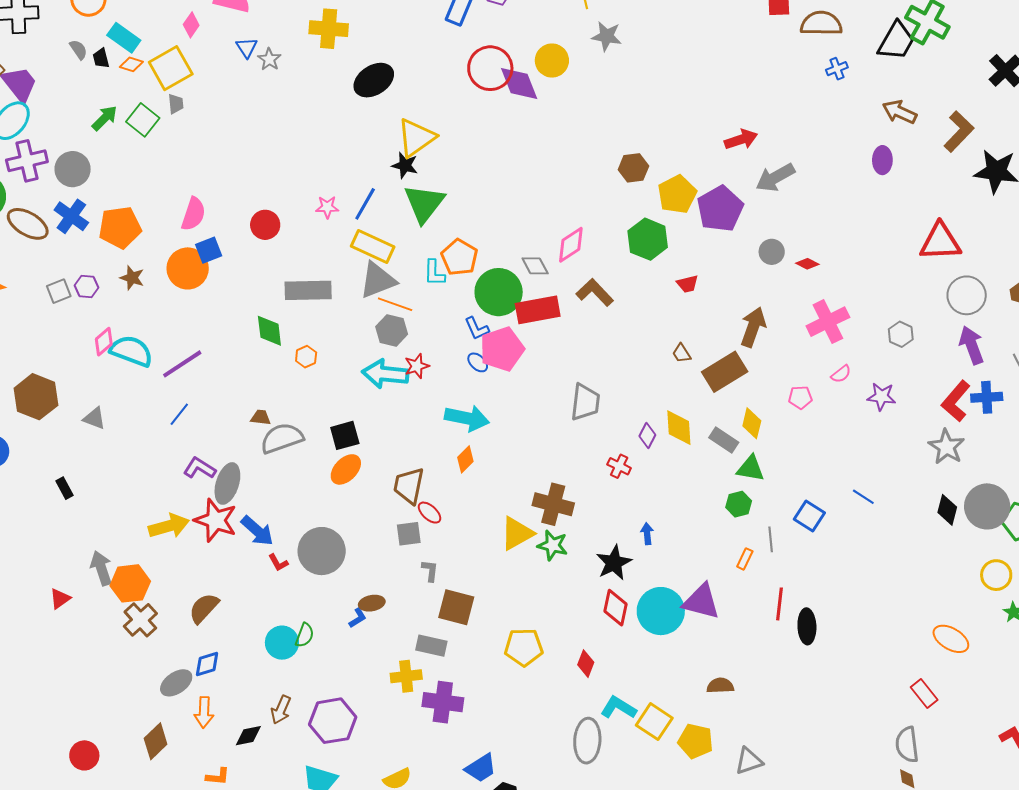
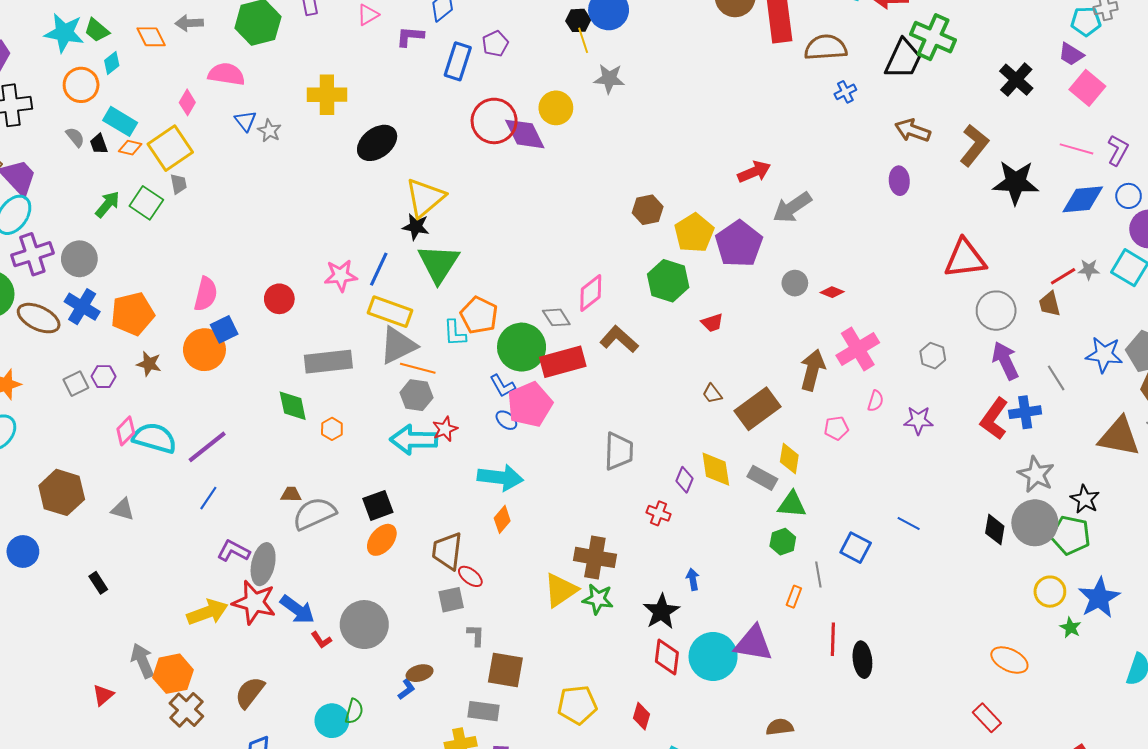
pink star: (327, 207) -> (341, 276), size x1.4
brown arrow: (753, 327) -> (812, 370), moved
pink semicircle: (841, 374) -> (876, 401), turned -30
gray star: (947, 447) -> (1036, 474), moved

